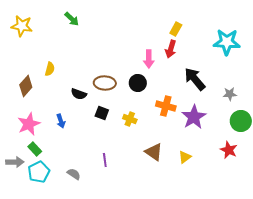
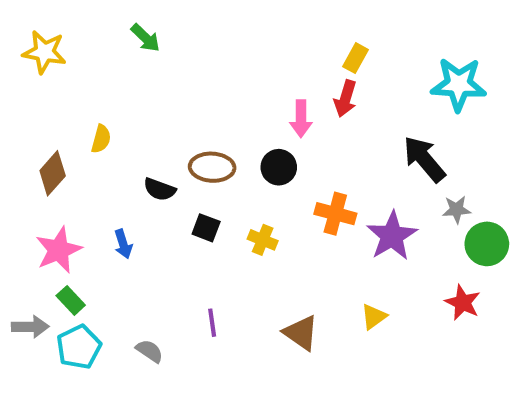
black arrow: (195, 79) -> (424, 159), moved
gray star: (230, 94) -> (457, 210), moved
brown triangle: (154, 152) -> (301, 333), moved

